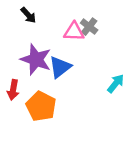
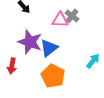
orange pentagon: (41, 106) -> (53, 76), moved

